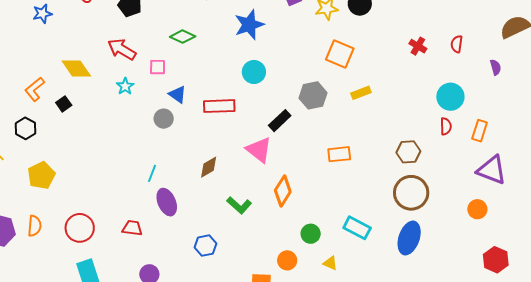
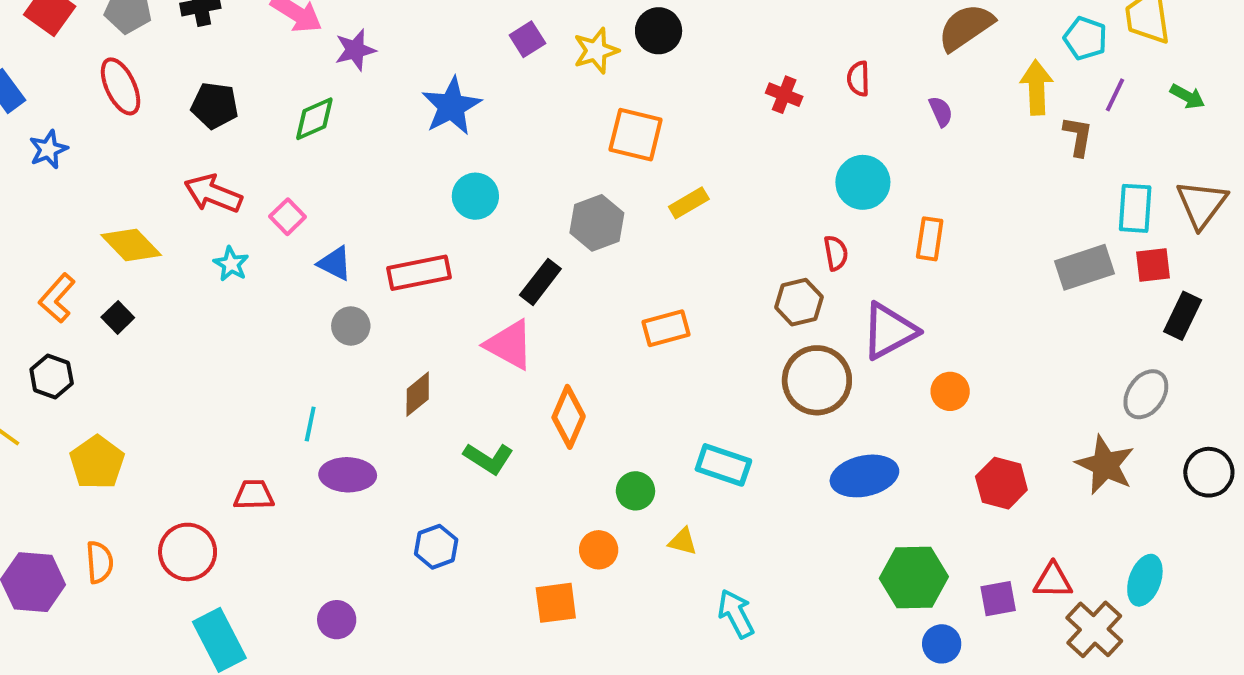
green diamond: (183, 37) -> (314, 119), moved, turned -40
pink square: (158, 67) -> (288, 217), turned -36
gray circle: (164, 119) -> (351, 326), moved
red semicircle: (446, 126) -> (836, 253), moved
purple triangle: (492, 170) -> (889, 331), moved, turned -40
purple ellipse: (167, 202) -> (348, 475), turned -56
red trapezoid: (132, 228) -> (254, 495), moved
blue ellipse: (409, 238) -> (864, 476), moved, turned 68

